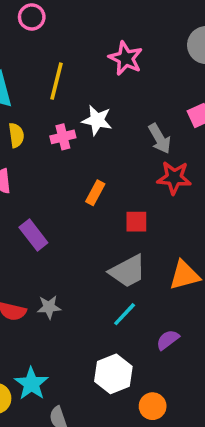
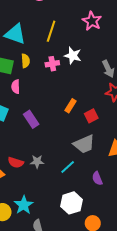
orange rectangle: (95, 193) -> (70, 106), moved
red square: (136, 222) -> (91, 116), turned -32
cyan line: (125, 314) -> (68, 167), moved
purple semicircle: (168, 340) -> (97, 178), moved, turned -80

